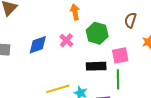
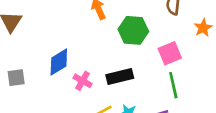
pink cross: (66, 40) -> (83, 81), moved
black rectangle: (96, 66) -> (120, 77), moved

